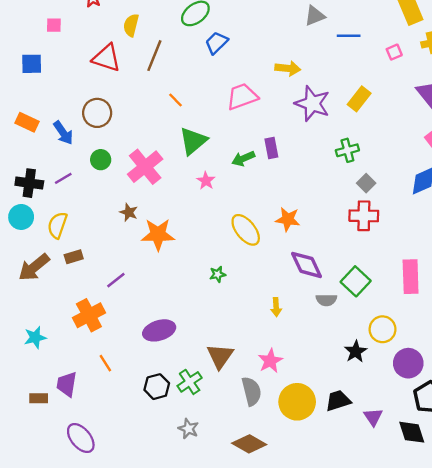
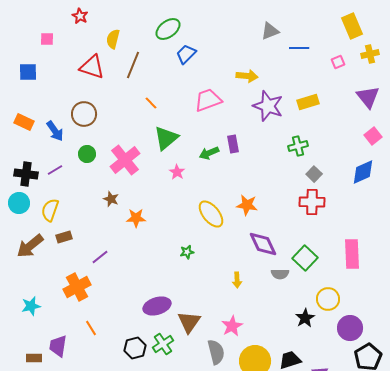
yellow rectangle: (359, 99) -> (308, 102), turned 35
orange star: (158, 235) -> (136, 218), size x0.7
purple ellipse: (159, 330) -> (157, 306), moved

